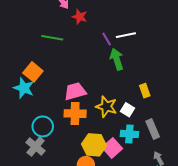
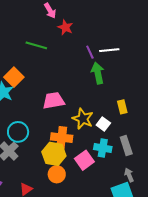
orange cross: (75, 114) -> (62, 138), moved
yellow hexagon: (94, 145) -> (54, 154), moved

